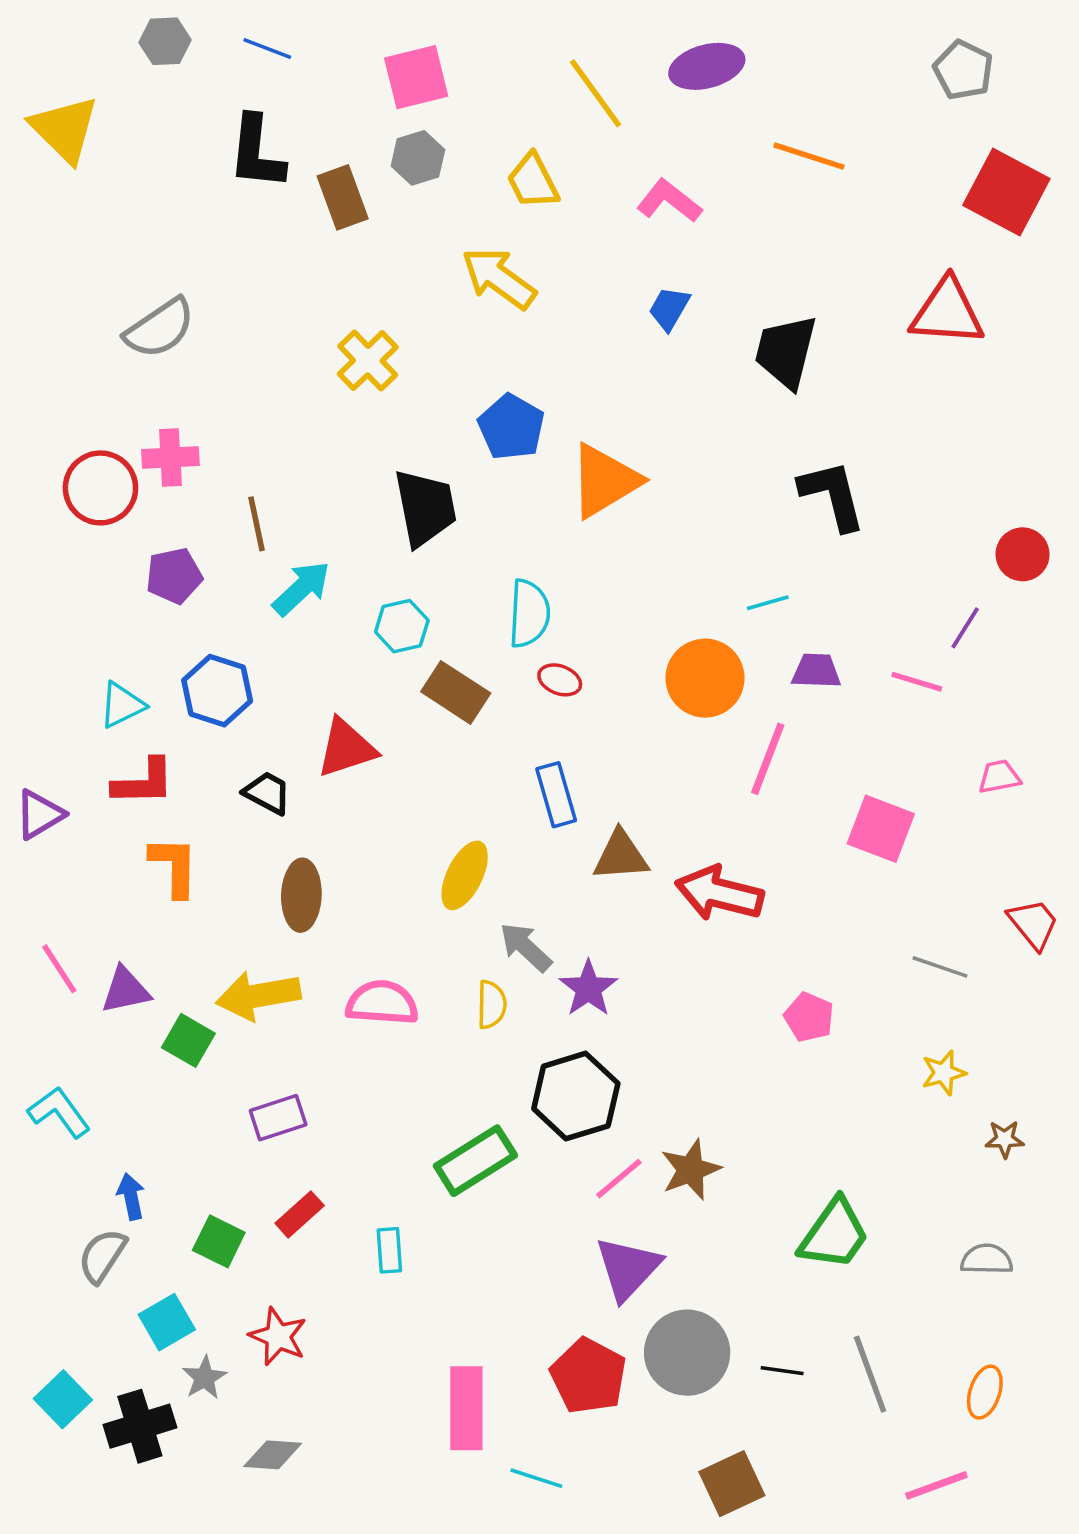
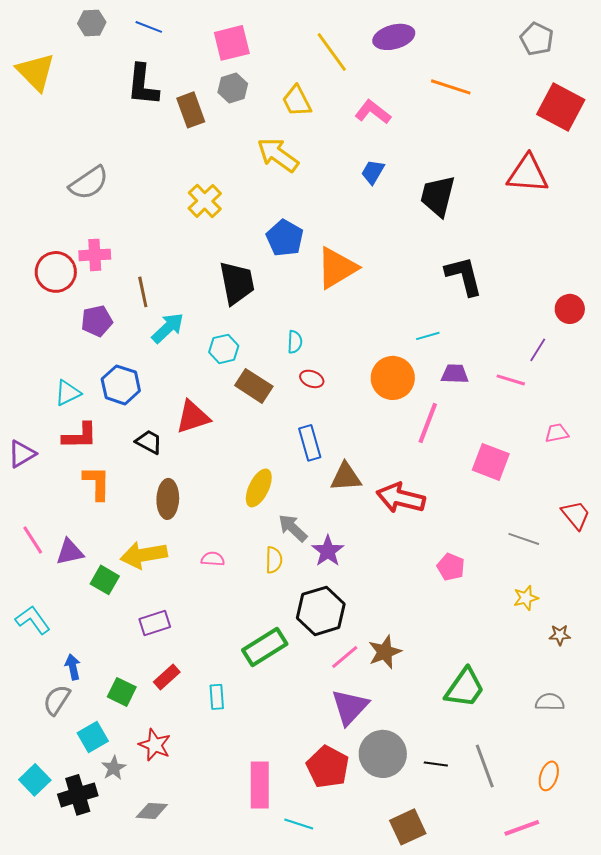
cyan semicircle: (529, 614) -> (295, 342), size x0.6
pink semicircle: (382, 1003) -> (213, 559), size x0.6

